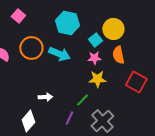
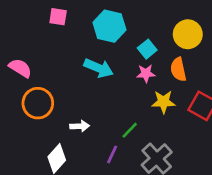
pink square: (18, 16) -> (58, 17), moved, turned -32
yellow circle: (113, 29) -> (188, 34), moved
orange circle: (31, 48) -> (38, 103), moved
yellow star: (97, 79) -> (163, 102), moved

